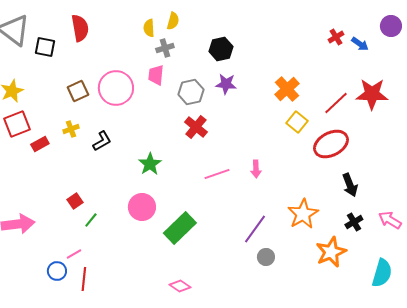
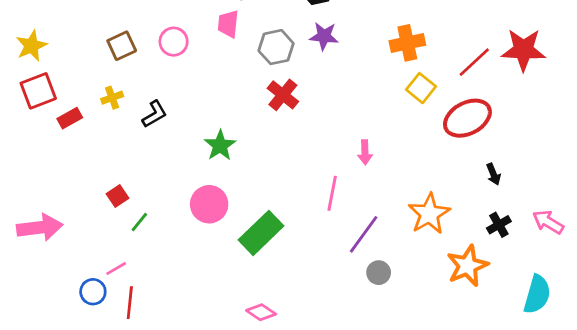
pink circle: (116, 88) -> (174, 42), size x0.6
orange cross: (287, 89) -> (407, 43), turned 30
pink line: (217, 174) -> (332, 193), moved, turned -60
black arrow: (350, 185) -> (493, 174), size x0.7

